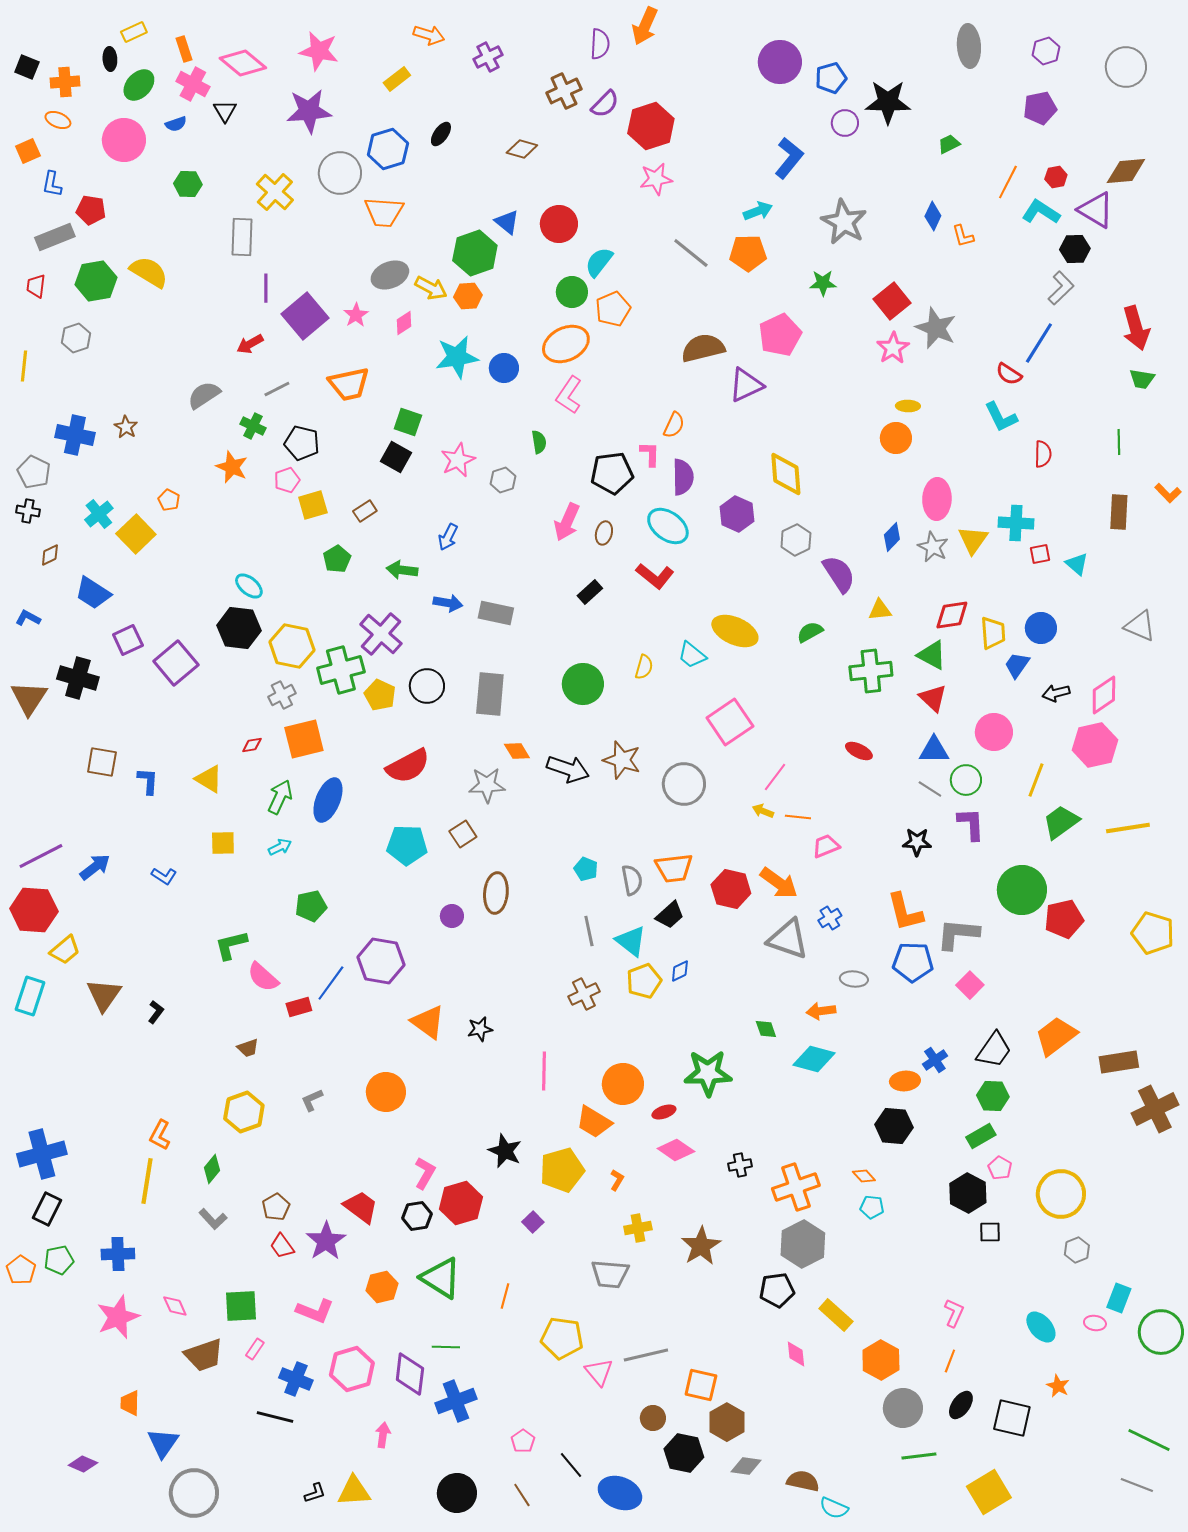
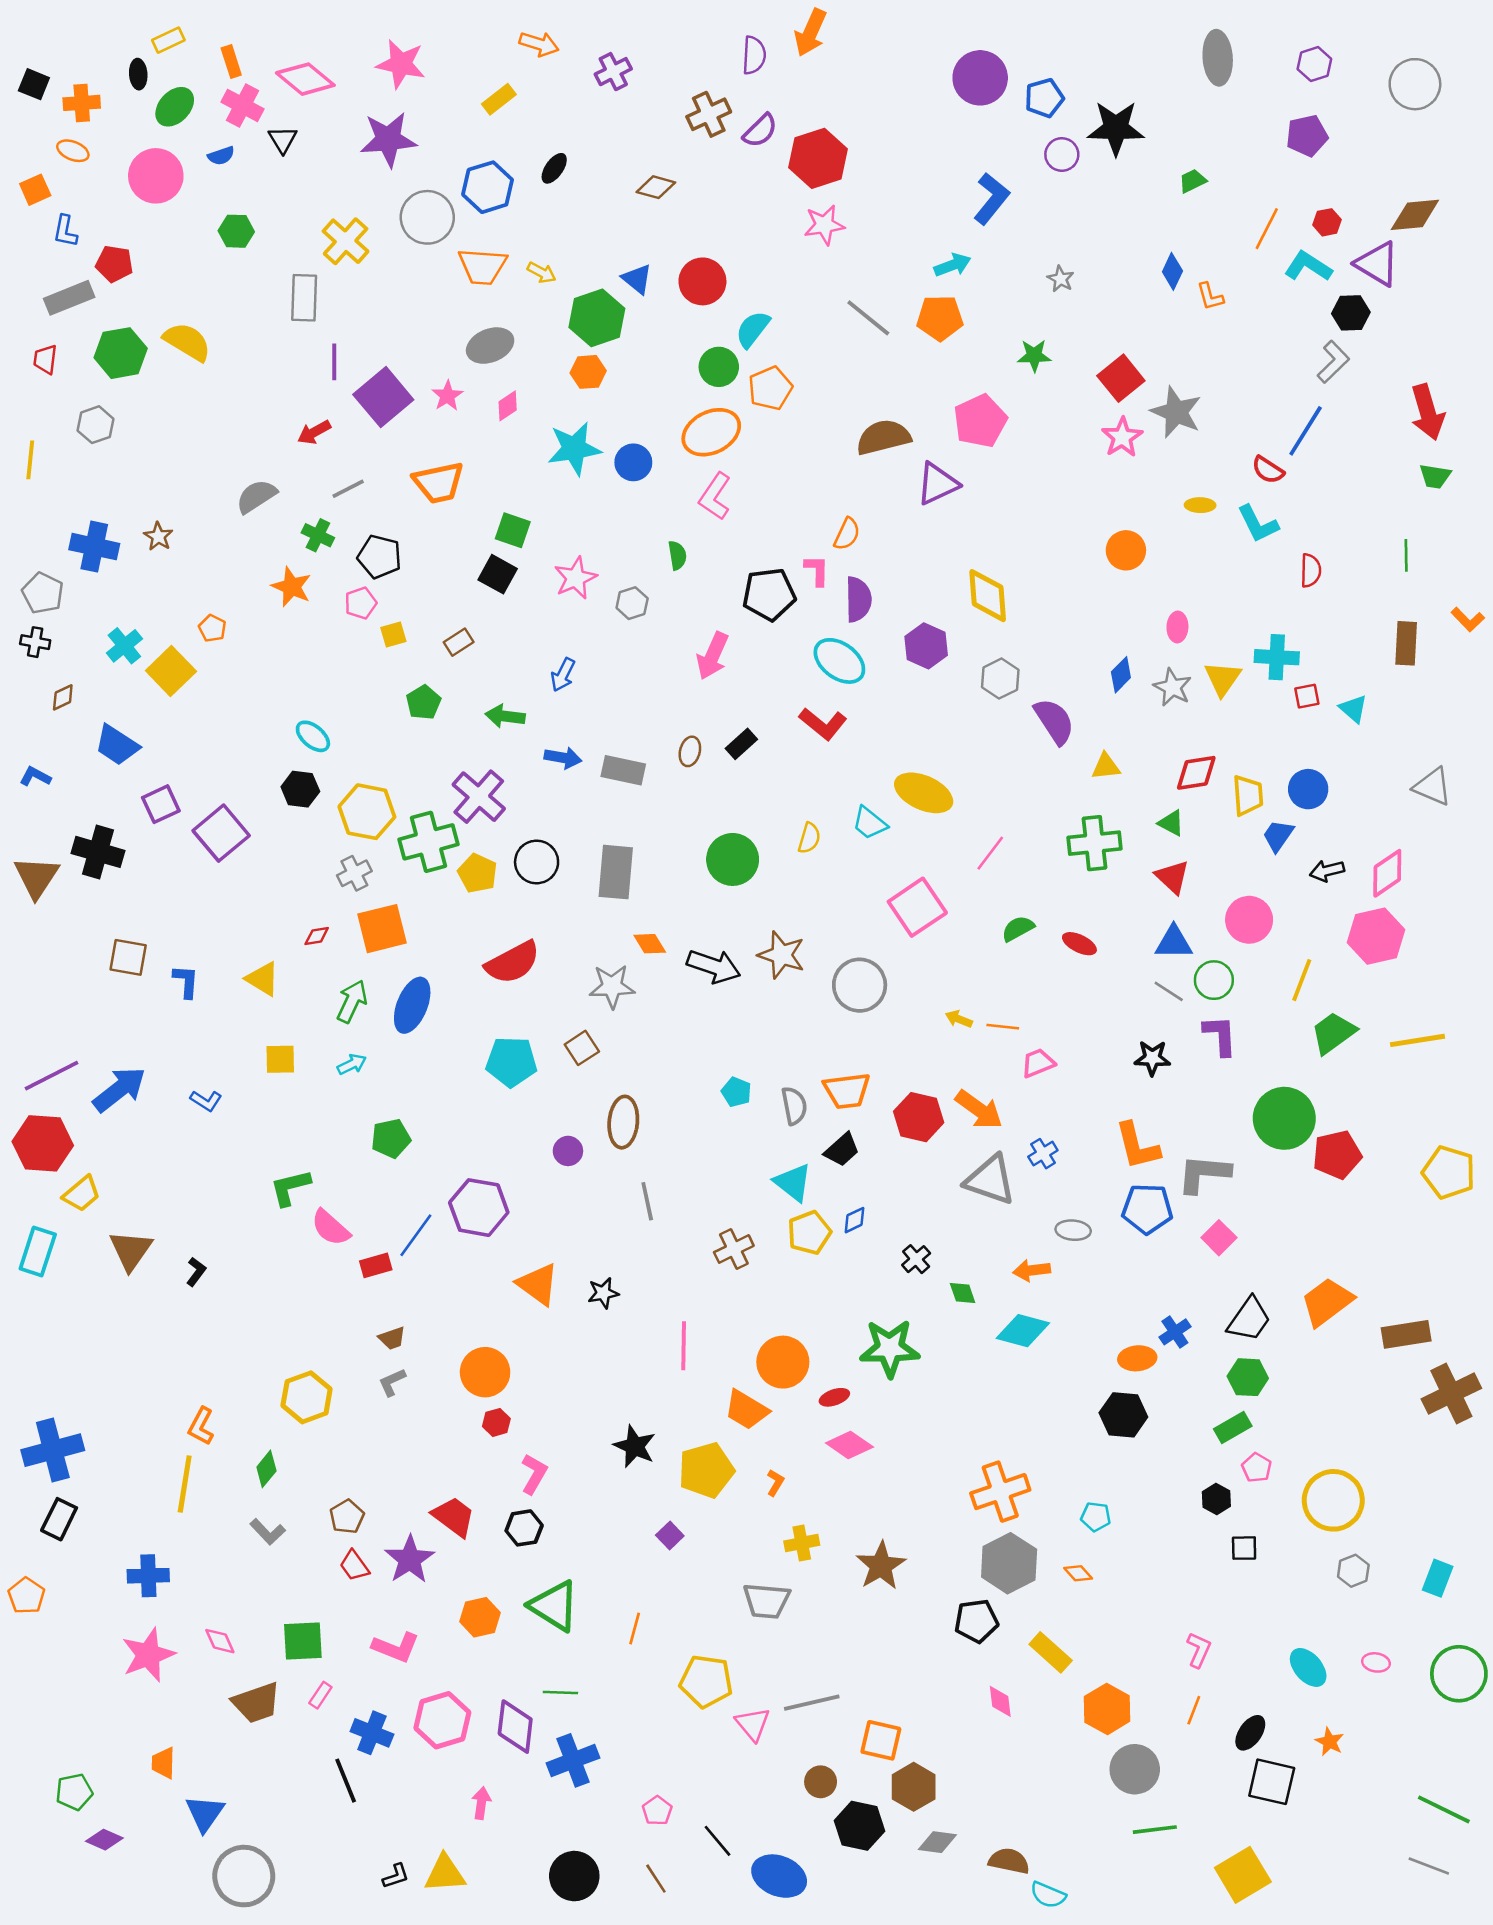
gray star: (844, 222) -> (1061, 279), size x0.5
yellow arrow: (431, 288) -> (542, 273), moved, size x0.7
yellow ellipse: (908, 406) -> (1200, 505), moved
pink ellipse: (937, 499) -> (1177, 627), size x0.6
yellow square: (313, 505) -> (393, 635), size x0.7
brown ellipse: (604, 533) -> (690, 751), moved
black hexagon: (239, 628) -> (300, 789), size x0.7
green semicircle: (810, 632) -> (1018, 929), moved
green triangle: (932, 655) -> (1171, 823), size x0.7
pink line: (775, 777) -> (990, 853), moved
blue arrow: (95, 867) -> (119, 1089), size x1.4
gray line: (589, 931) -> (647, 1201), moved
brown trapezoid: (248, 1048) -> (392, 1338), moved
black cross: (740, 1165) -> (916, 1259), moved, turned -30
orange diamond: (864, 1176) -> (1078, 1573), moved
black hexagon: (968, 1193) -> (1216, 1499), size x0.6
red hexagon: (461, 1203) -> (496, 1422), moved, size x0.5
green pentagon: (59, 1260) -> (74, 1792), moved
cyan rectangle: (1119, 1298) -> (1438, 1578), moved
black ellipse: (961, 1405) -> (1250, 1733), moved
black line: (275, 1417) -> (346, 1781), turned 54

